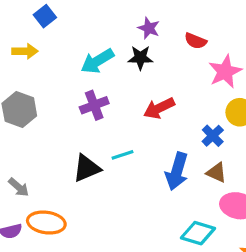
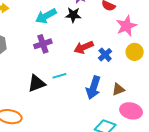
blue cross: (213, 136) -> (105, 55), moved
brown triangle: (216, 173) -> (118, 89), turned -48

